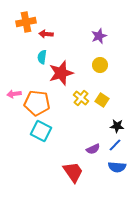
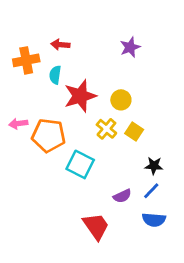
orange cross: (26, 22) -> (26, 60), moved
yellow circle: (100, 65) -> (121, 100), moved
cyan square: (41, 131) -> (80, 164), moved

